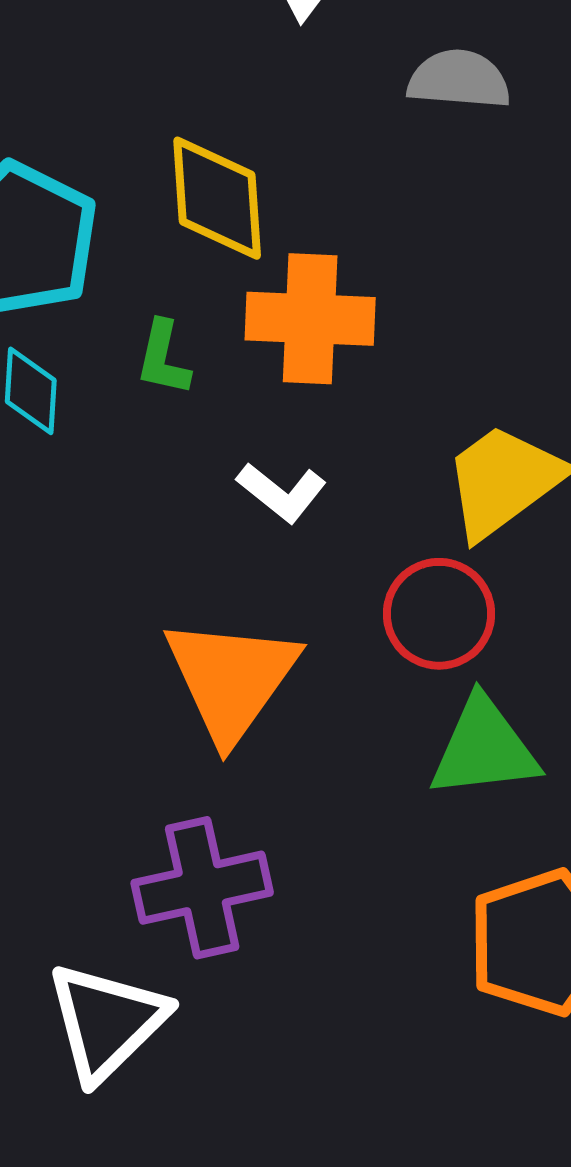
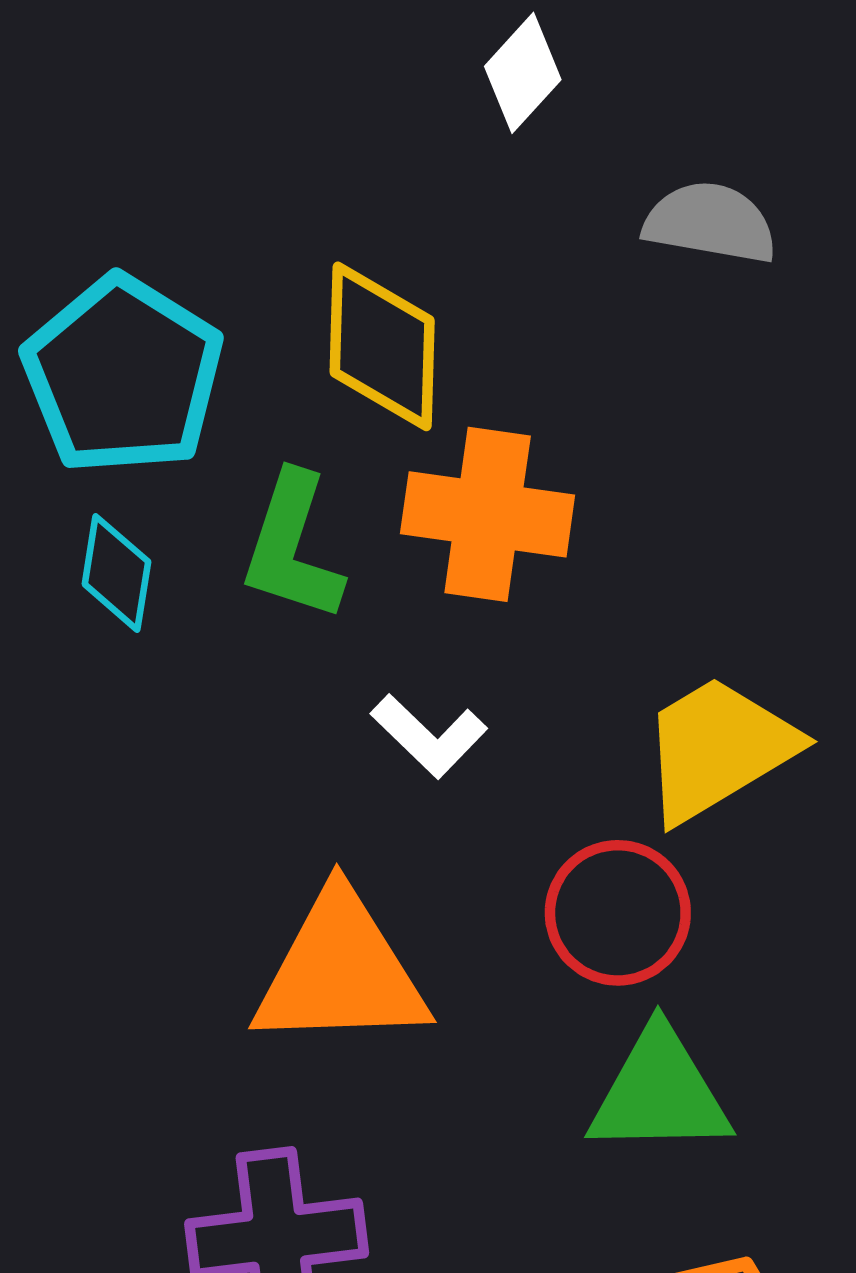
green L-shape: (163, 358) -> (292, 547), size x1.5
orange triangle: (231, 679) -> (340, 971), turned 47

